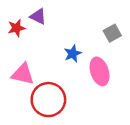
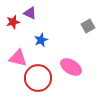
blue star: (73, 54) -> (41, 40), moved
pink ellipse: (100, 71) -> (71, 67), moved, turned -40

